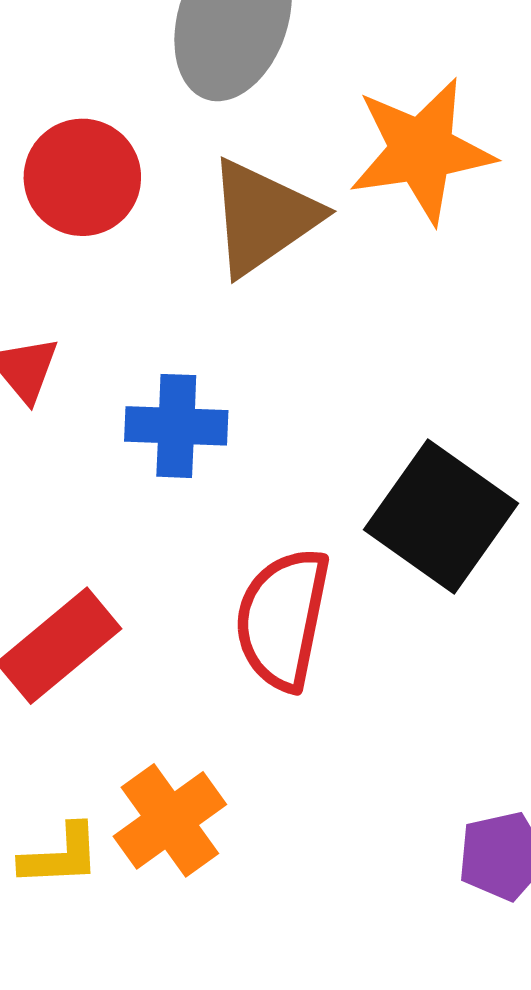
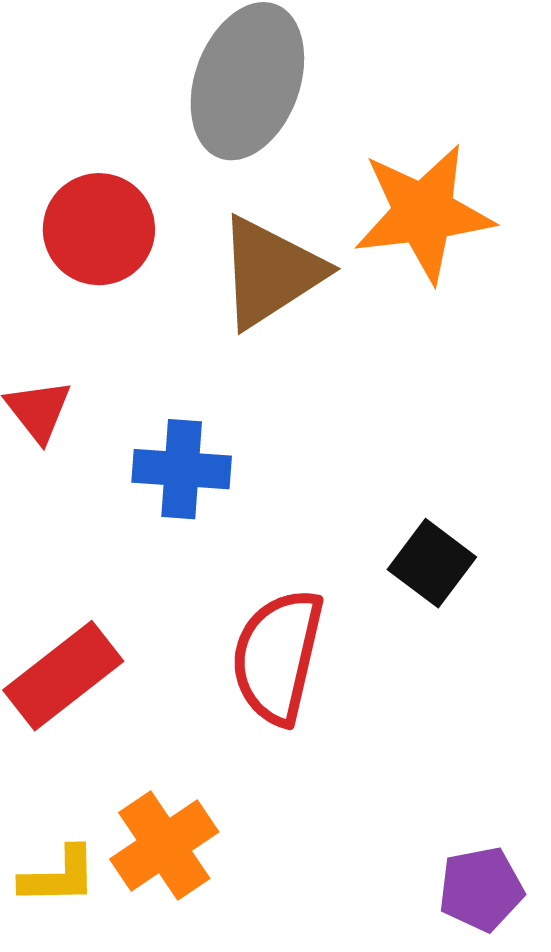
black square: (441, 517) -> (432, 563), size x0.6

